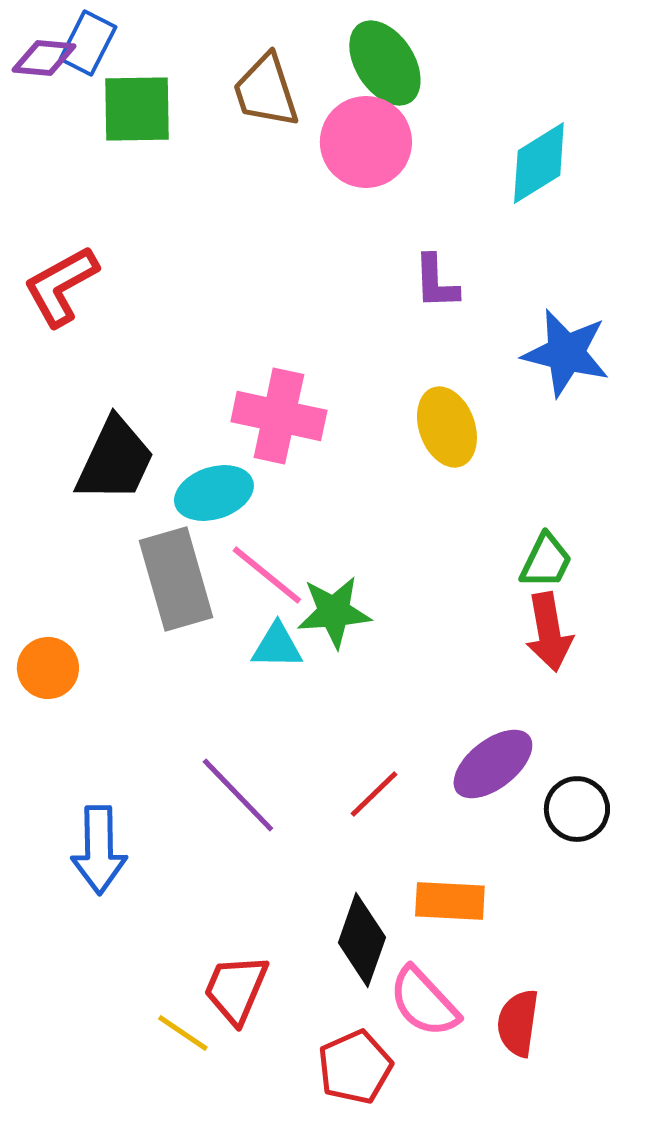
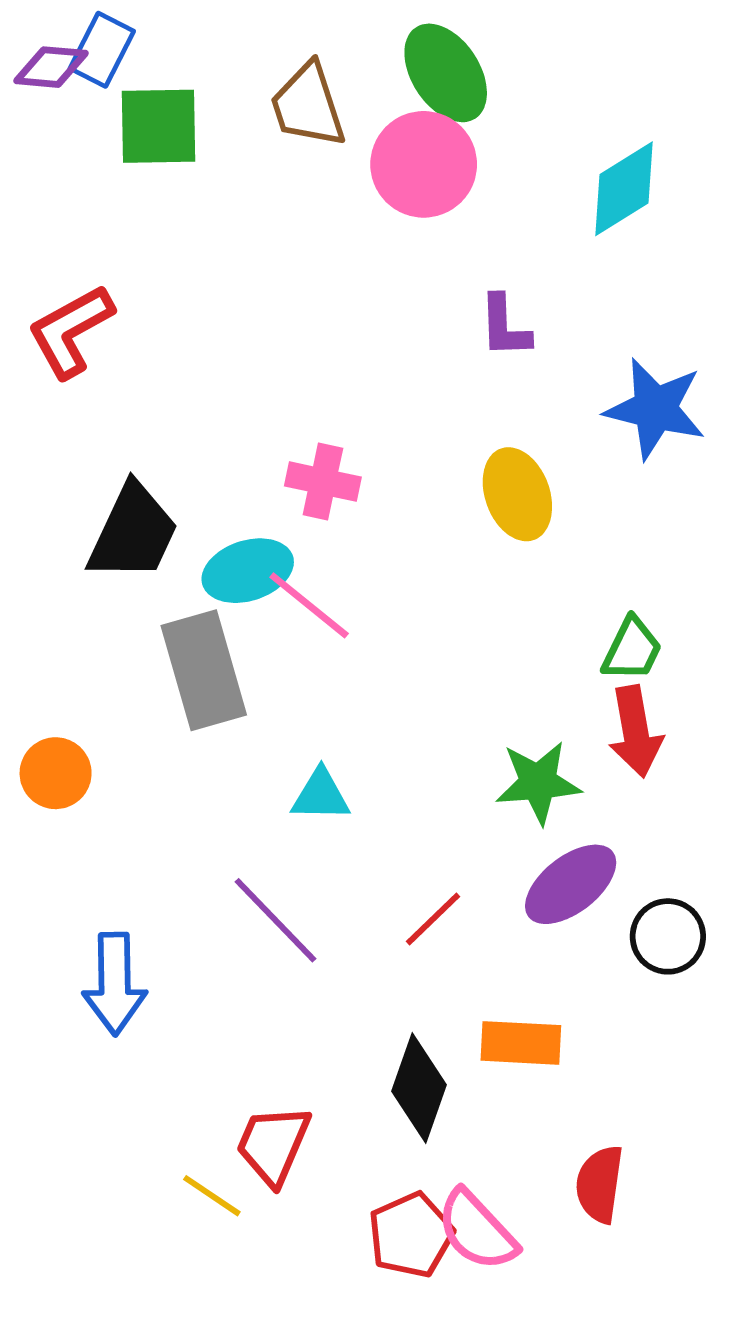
pink cross: (279, 416) -> (323, 482), size x0.7
pink line: (267, 575) -> (309, 605), moved
green star: (334, 612) -> (538, 782), moved
cyan triangle: (277, 646) -> (321, 795), moved
pink semicircle: (424, 1002) -> (477, 1230), moved

